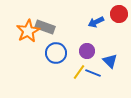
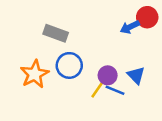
blue arrow: (96, 22) -> (130, 27), moved
orange star: (28, 31) -> (35, 74), moved
purple circle: (87, 51) -> (108, 75), moved

